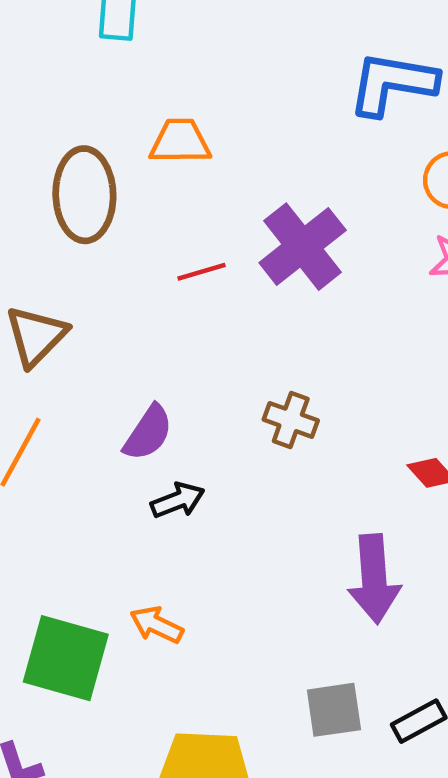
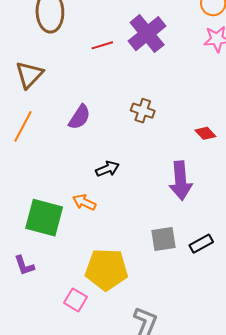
black arrow: (178, 500) -> (108, 169), moved

